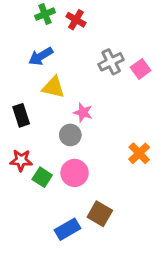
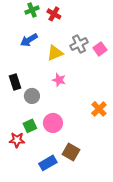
yellow triangle: (53, 87) -> (55, 53), moved, turned -36
gray circle: (70, 135) -> (32, 96), moved
red star: (21, 160) -> (17, 140), moved
green square: (42, 177) -> (30, 126), turned 32

